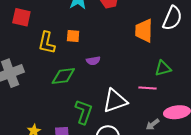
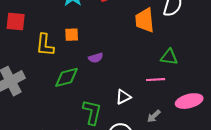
green triangle: (163, 68) -> (169, 57), turned 30
white triangle: (115, 101) -> (123, 97), size x0.6
gray arrow: (153, 124) -> (154, 116), moved

